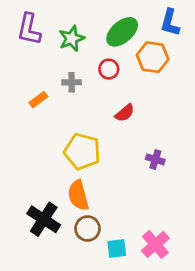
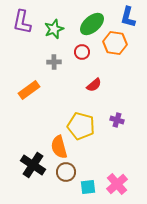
orange rectangle: (38, 100) -> (29, 90), moved, size x1.5
yellow pentagon: (82, 151) -> (81, 126), moved

